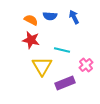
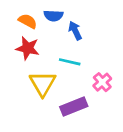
blue arrow: (74, 17) -> (75, 31), moved

